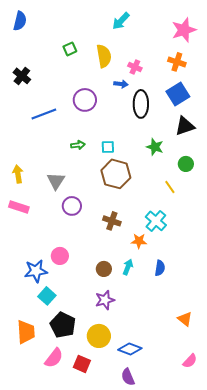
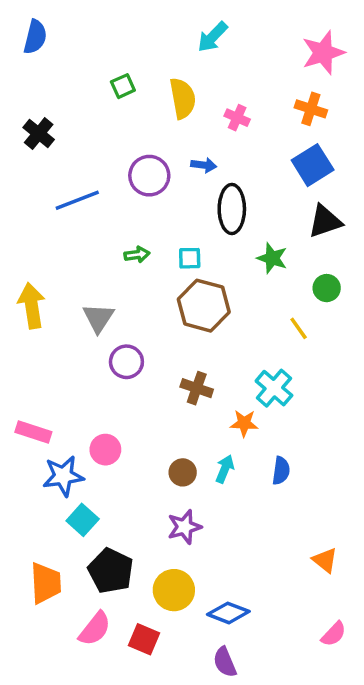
blue arrow: (121, 84) -> (204, 165), moved
black ellipse: (141, 104) -> (232, 209), moved
yellow arrow: (18, 174) -> (32, 306), size x1.4
pink rectangle: (19, 207) -> (33, 432), moved

